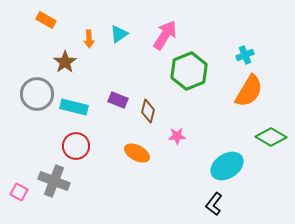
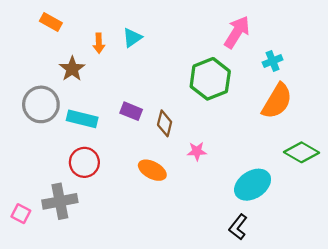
pink arrow: (165, 35) -> (237, 32), moved
gray cross: (54, 181) -> (60, 201), turned -32

